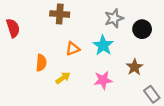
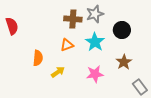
brown cross: (60, 14) -> (73, 19), moved
gray star: (114, 18) -> (95, 14), moved
black circle: (142, 29) -> (122, 30), moved

